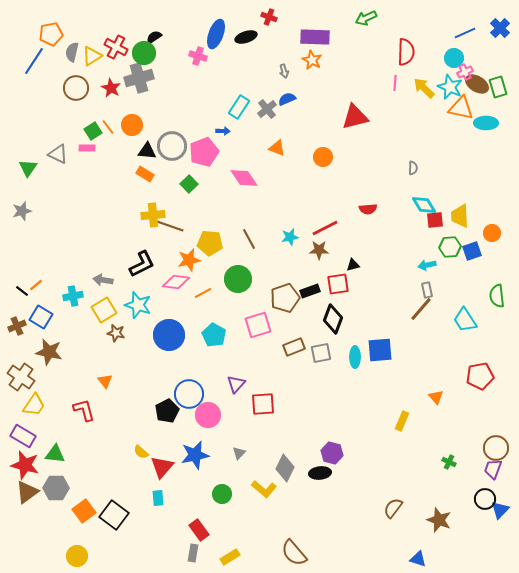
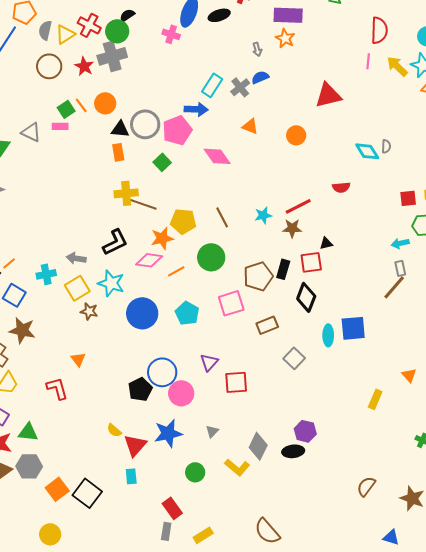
blue arrow: (223, 131) -> (196, 109), size x1.6
orange rectangle: (145, 174) -> (118, 152), turned 48
cyan diamond: (424, 205) -> (367, 151), moved
black rectangle: (310, 291) -> (283, 269), turned -54
gray square: (321, 353) -> (294, 358), moved, turned -35

